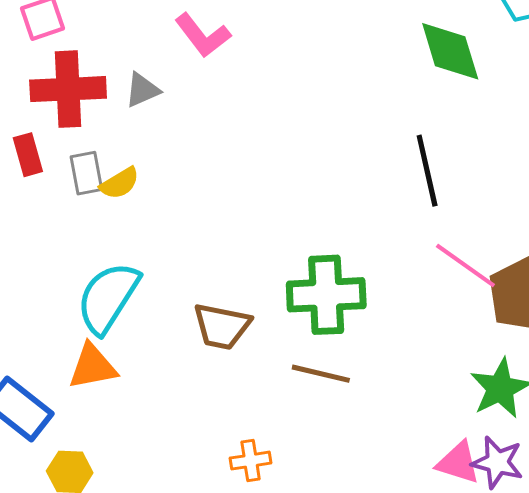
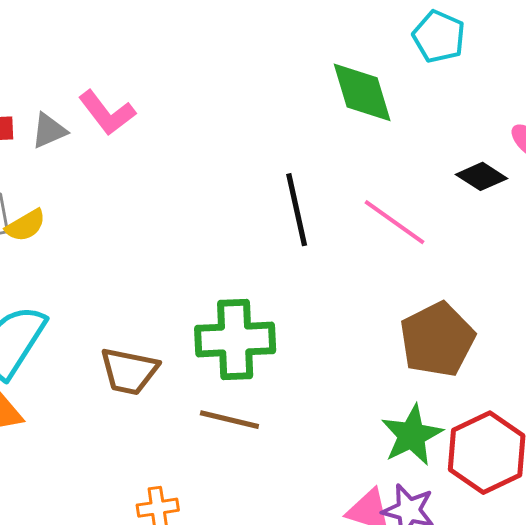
pink L-shape: (203, 35) -> (107, 113), moved
black line: (427, 171) -> (297, 210), moved
pink line: (465, 266) -> (394, 222), moved

